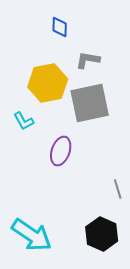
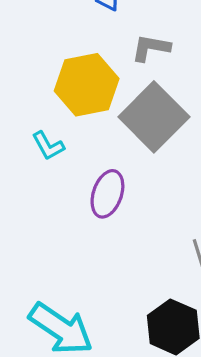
gray square: (90, 103) -> (154, 117), turned -33

